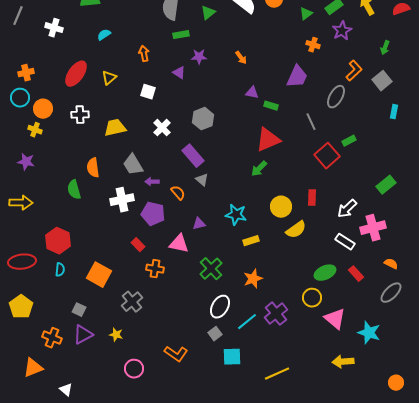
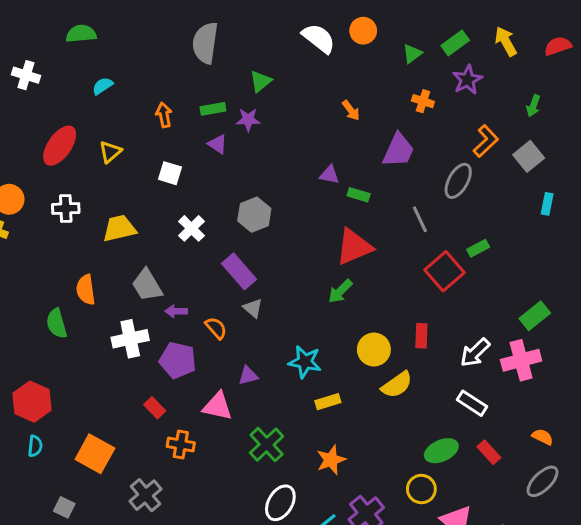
green triangle: (208, 13) -> (260, 81), moved
green rectangle: (181, 35) -> (213, 109), moved
orange arrow: (241, 58) -> (351, 110), moved
pink cross: (373, 228) -> (521, 360), moved

